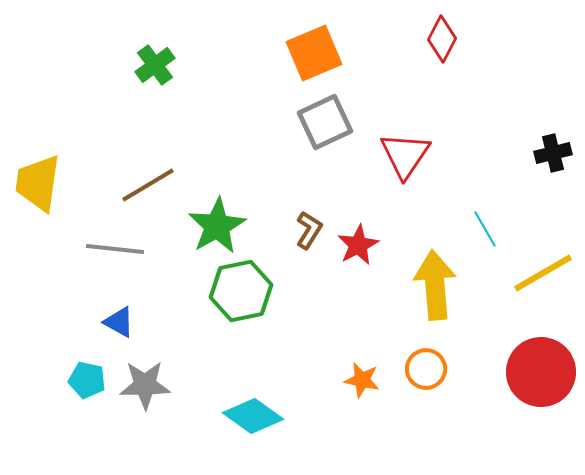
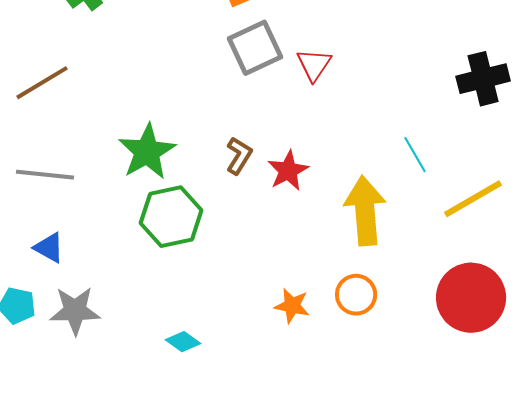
black cross: (553, 153) -> (483, 79), size x1.4
red triangle: (405, 155) -> (314, 65), moved, size x0.7
brown line: (148, 185) -> (42, 83), moved
cyan diamond: (253, 416) -> (183, 342), size x0.6

